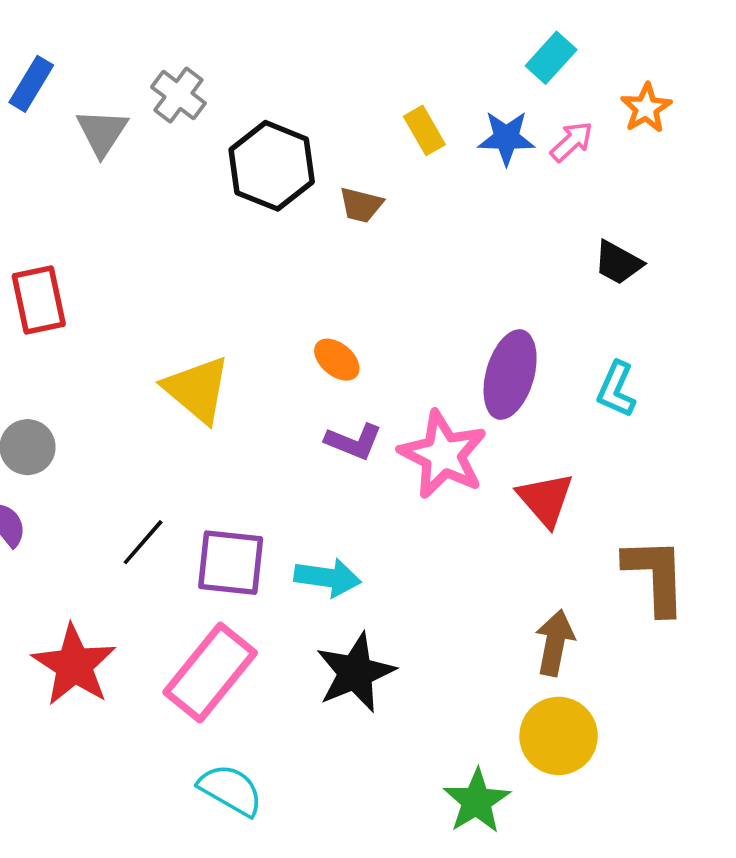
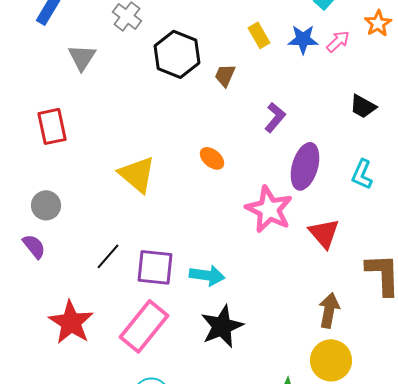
gray triangle: (102, 132) -> (82, 57), moved
brown trapezoid: (361, 205) -> (225, 75), turned 100
purple L-shape: (354, 442) -> (275, 117), moved, turned -72

